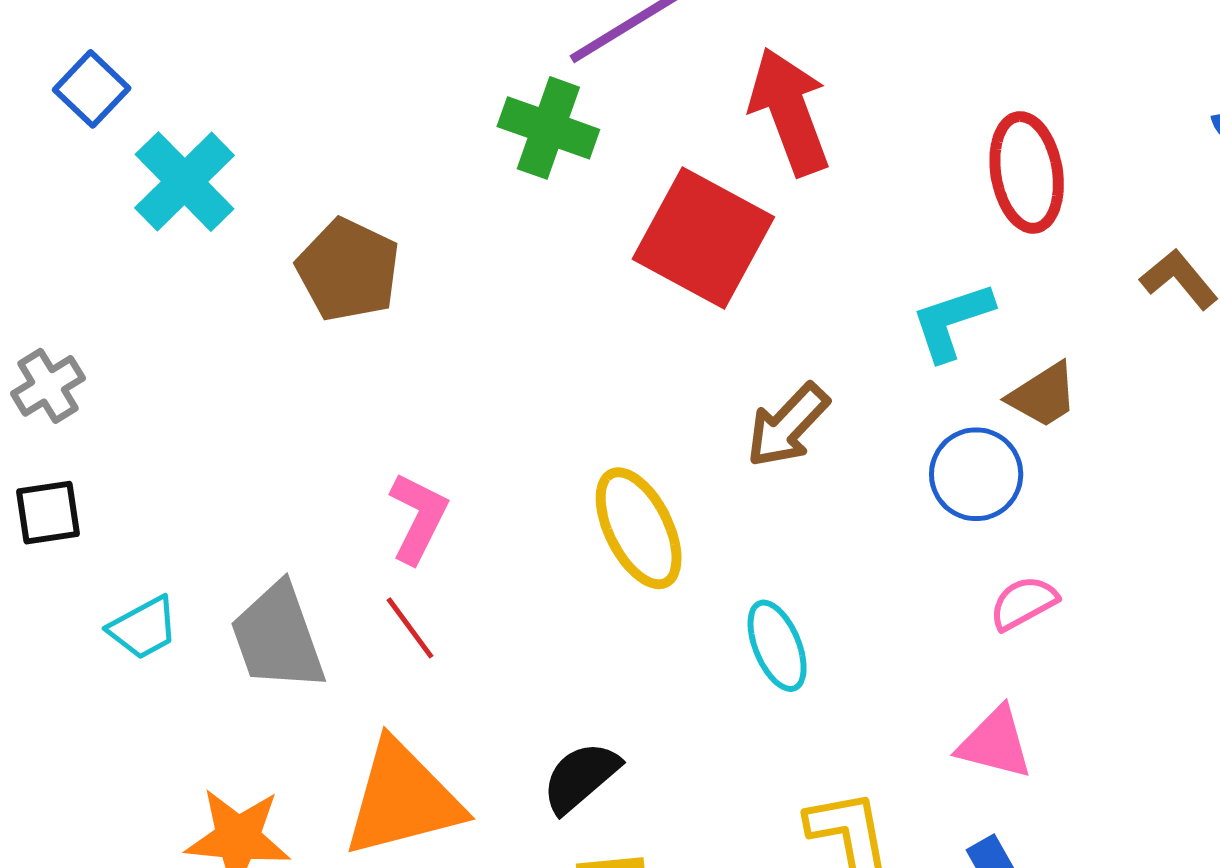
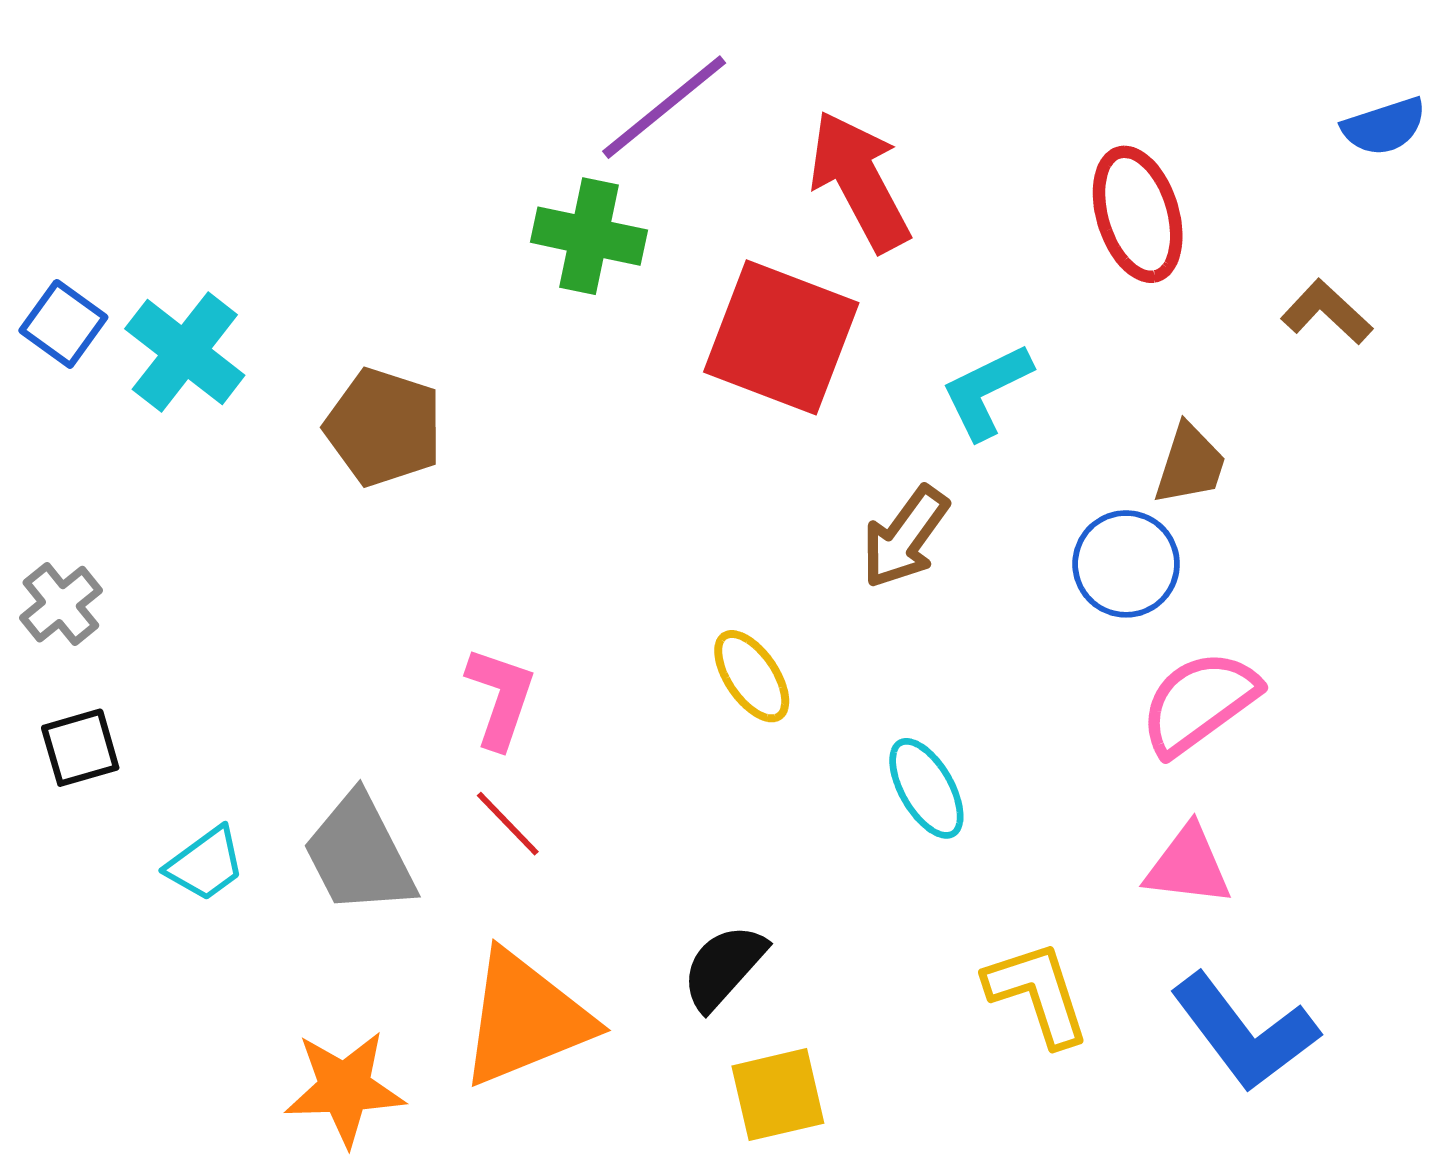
blue square: (92, 89) -> (63, 324), moved
cyan L-shape: (952, 321) -> (986, 391), moved
brown trapezoid: (1043, 395) -> (1190, 464), turned -32
yellow ellipse: (639, 528) -> (752, 676), size x0.7
pink semicircle: (1024, 603) -> (1199, 702), size x1.6

